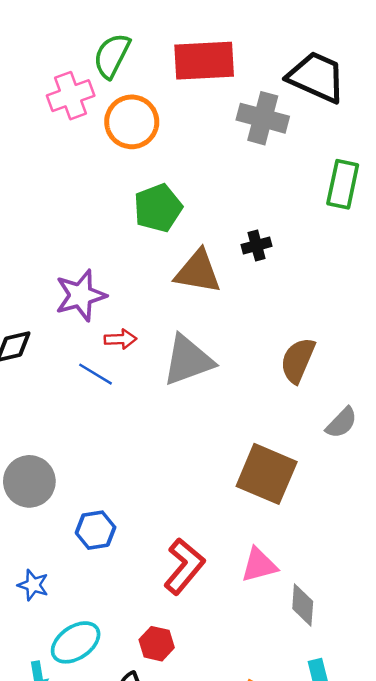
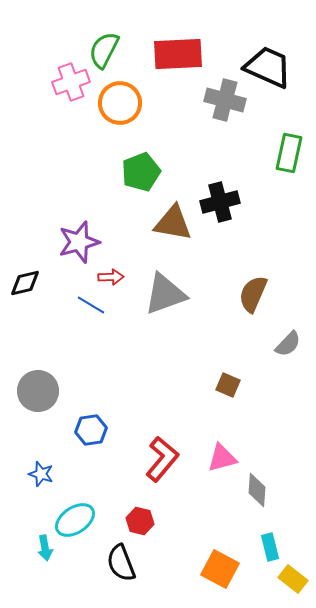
black cross: (257, 245) -> (220, 202), size x1.6
brown square: (267, 474) -> (228, 385), size x0.5

